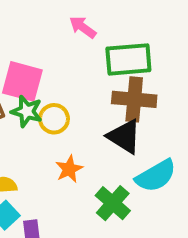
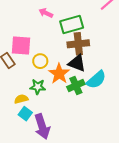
green star: (27, 111) -> (38, 87), moved
orange star: (69, 169) -> (59, 74), moved, size x1.5
green cross: (113, 203) -> (76, 85), moved, turned 36

